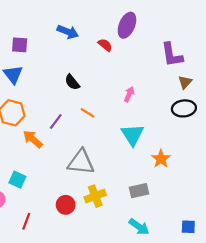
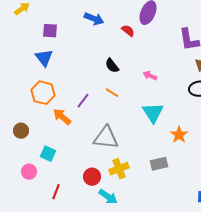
black semicircle: (72, 82) -> (112, 66), moved
pink arrow: (129, 94) -> (150, 76), turned -88
cyan arrow: (139, 227) -> (108, 197), moved

